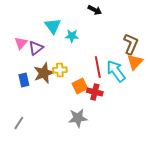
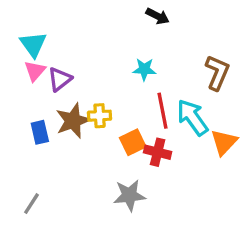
cyan triangle: (53, 26) -> (33, 44), moved
cyan star: (72, 36) -> (144, 69), moved
orange triangle: (135, 62) -> (224, 142), moved

